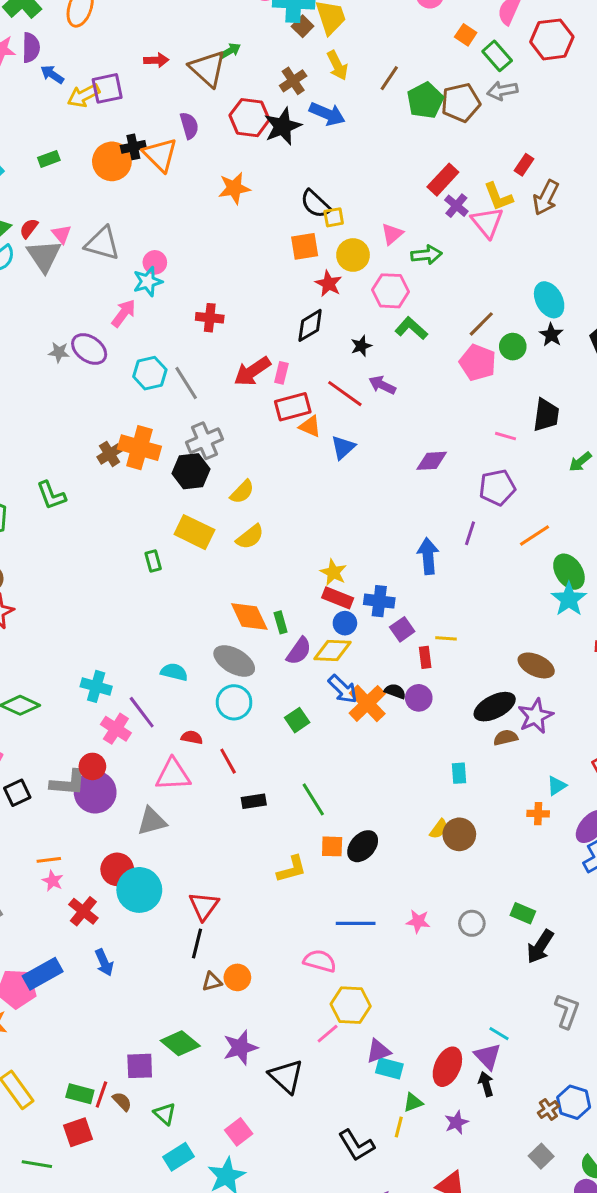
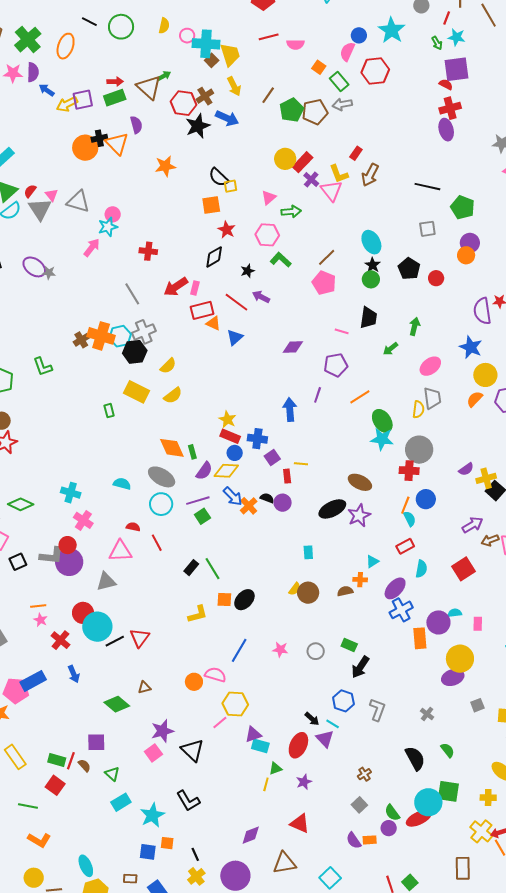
red hexagon: (250, 118) -> (183, 103), moved
green rectangle: (49, 159) -> (115, 98), moved, size x1.5
yellow circle: (353, 255) -> (285, 159), moved
green circle: (513, 347) -> (371, 279), moved
purple ellipse: (89, 349) -> (34, 267), moved
cyan hexagon: (150, 373) -> (120, 336), moved
cyan star: (569, 599) -> (382, 439), turned -30
orange cross: (367, 703) -> (249, 506), size x0.7
purple line: (142, 712) -> (198, 501), moved, turned -70
brown semicircle: (506, 738) -> (345, 591), moved
black rectangle: (254, 801) -> (191, 568), moved, turned -42
blue line: (356, 923) -> (239, 650), turned -60
black line: (197, 943) -> (115, 641), moved, turned 48
orange circle: (237, 977) -> (194, 682), moved
green diamond: (180, 1043) -> (117, 704), moved
black arrow: (486, 1084) -> (312, 719), moved, turned 147
blue hexagon: (574, 1102) -> (343, 701), moved
red square: (78, 1132) -> (55, 785), turned -36
pink square: (239, 1132) -> (153, 753), moved
black L-shape: (356, 1145) -> (188, 801), moved

